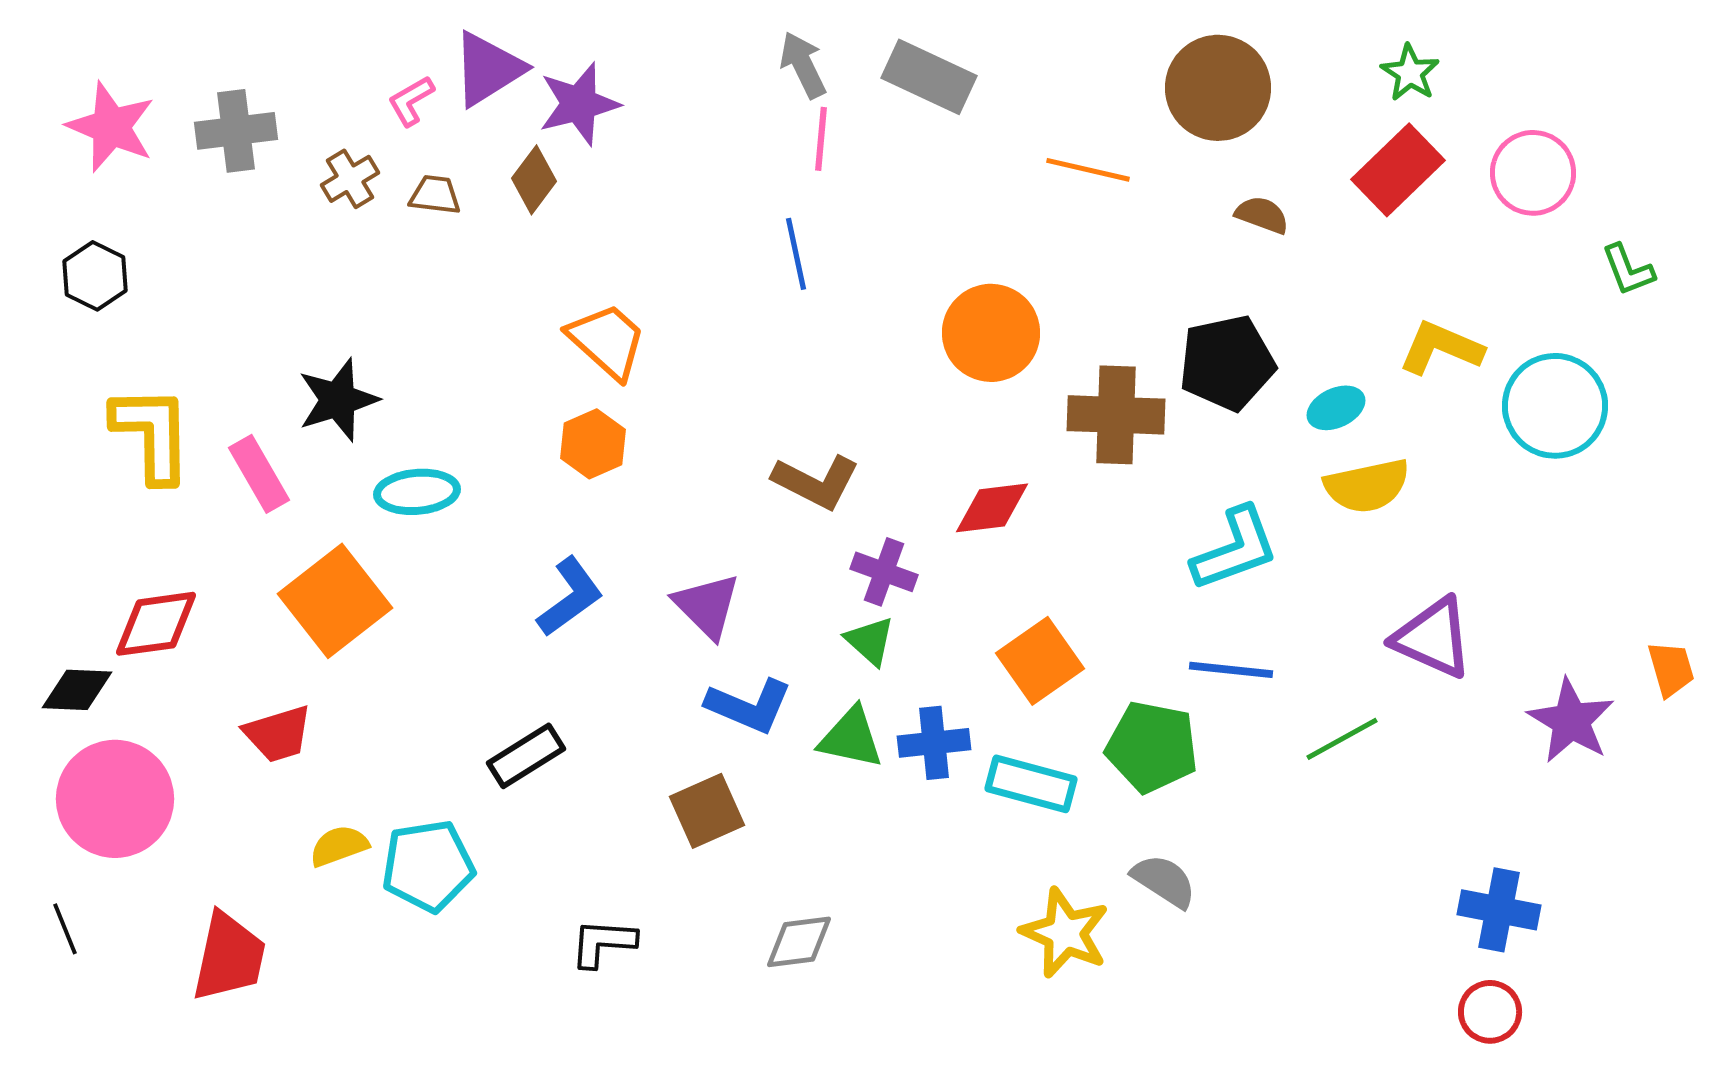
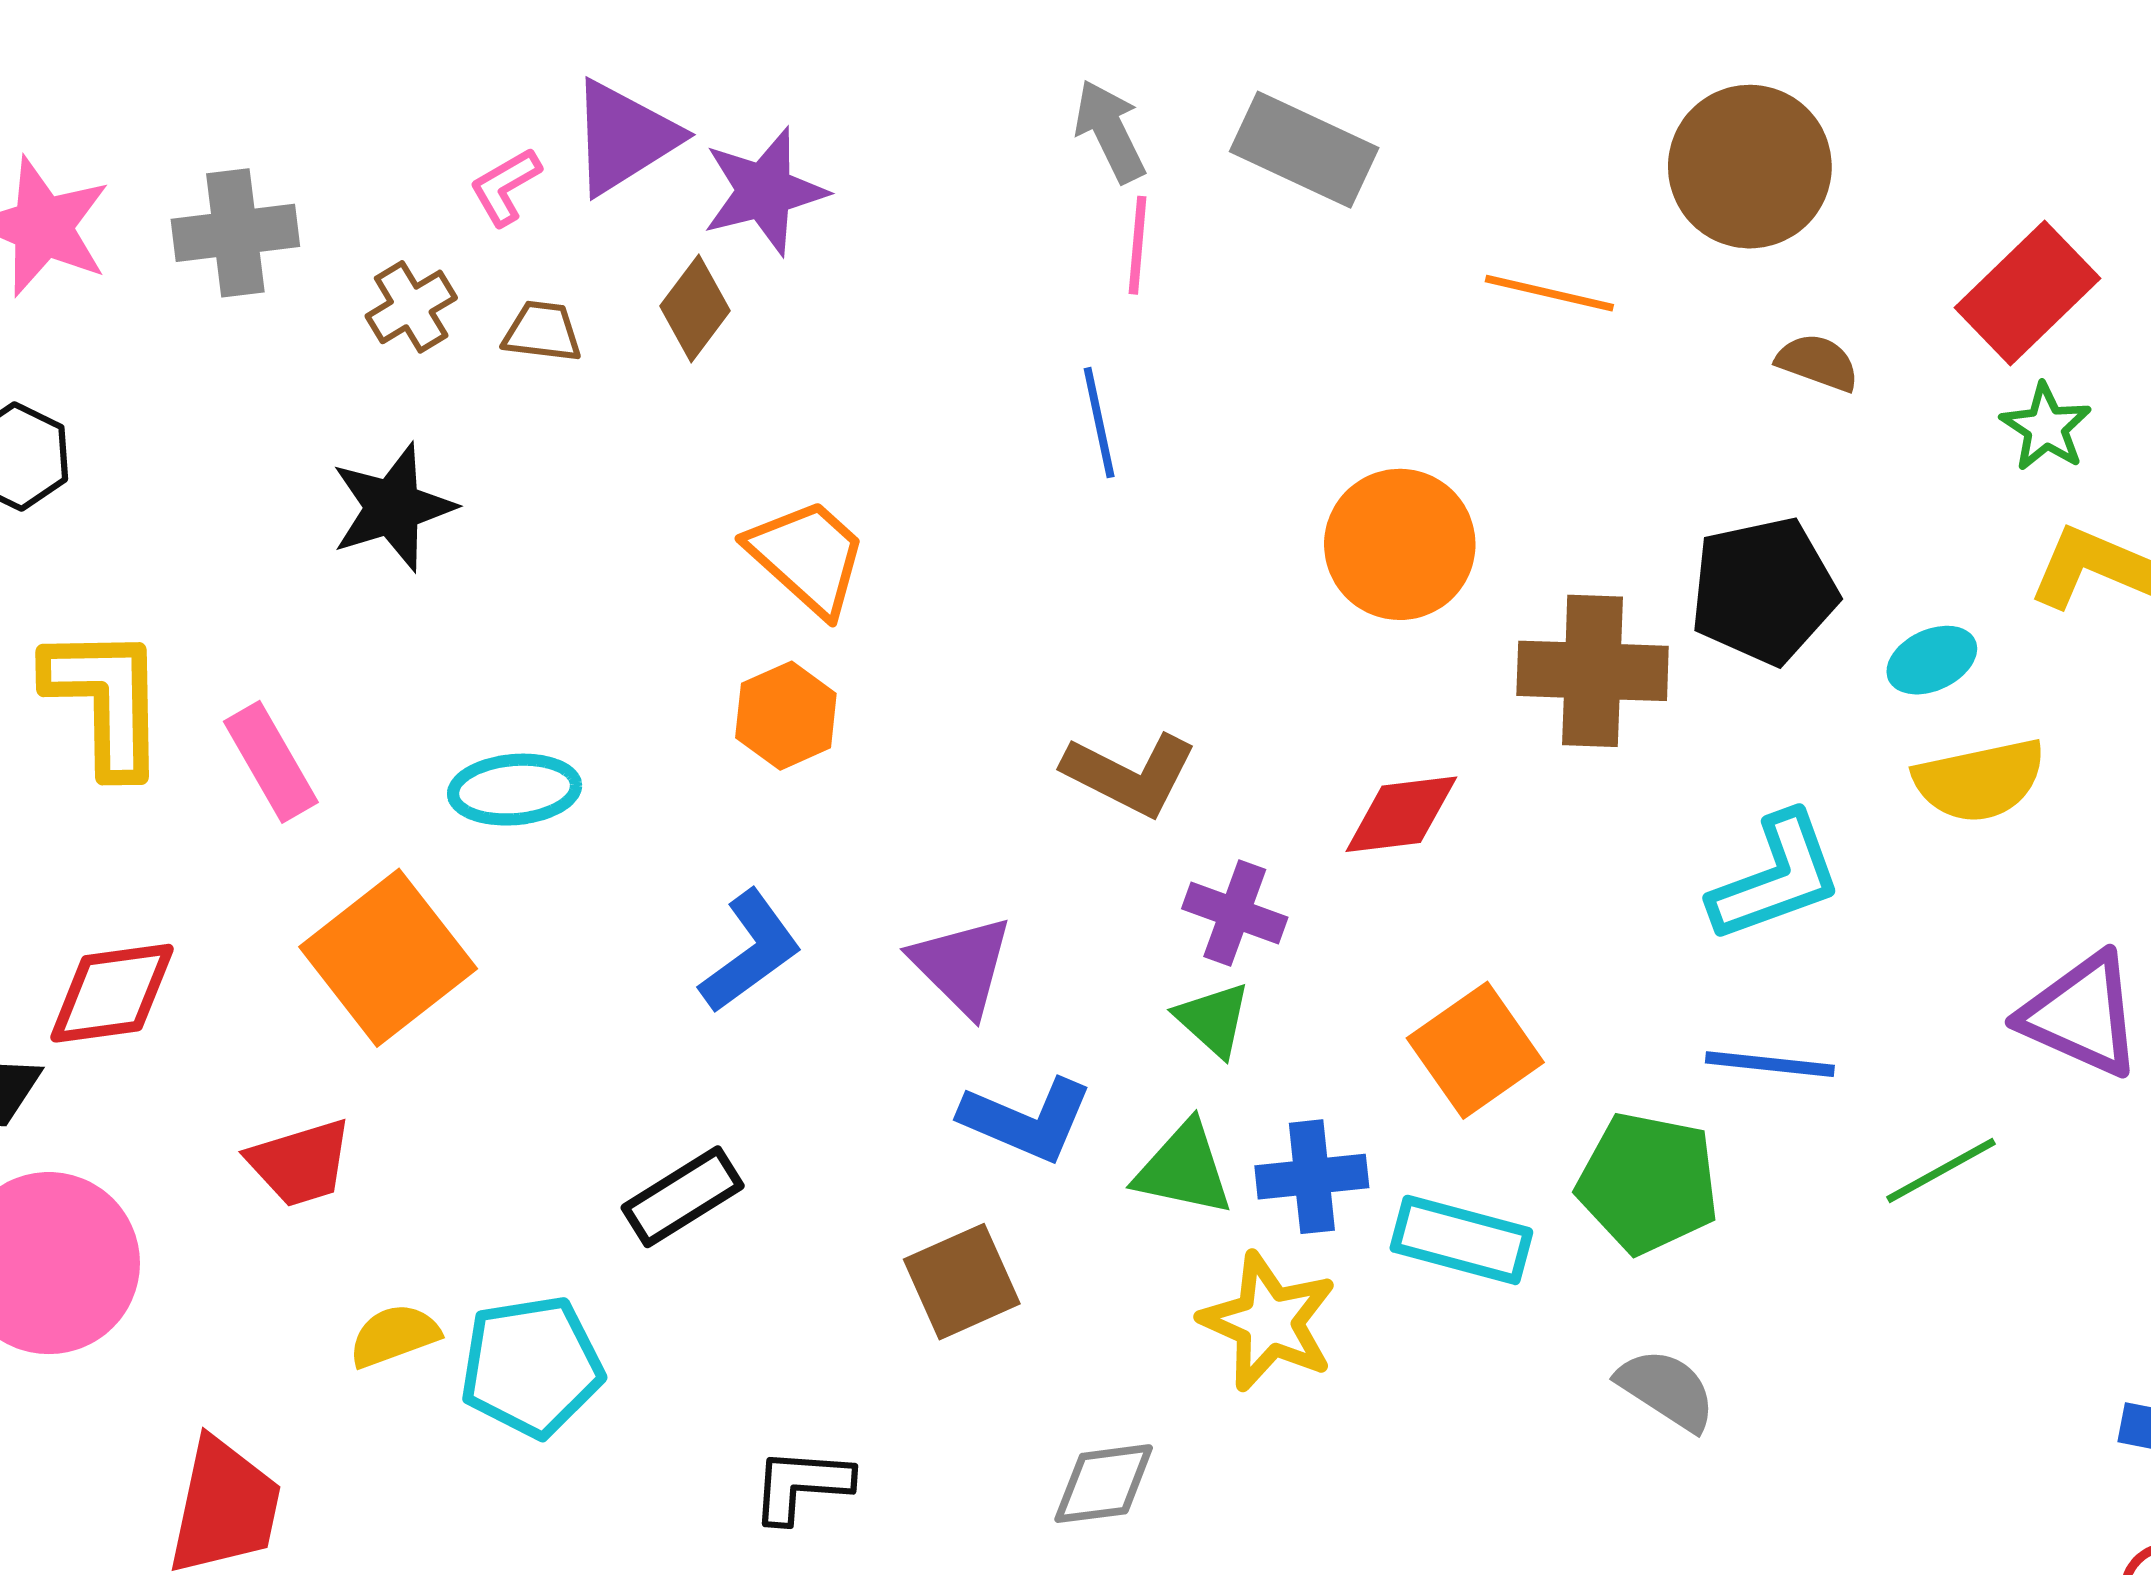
green star: (1410, 73) -> (2046, 427), moved
black star: (338, 400) -> (393, 507), moved
yellow star: (1065, 933) -> (1269, 1322), moved

